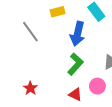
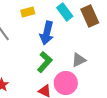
pink circle: (97, 86) -> (66, 83), size x1.5

